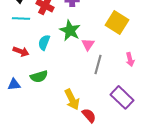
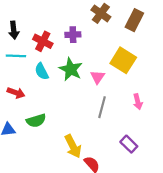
cyan semicircle: (44, 42) -> (42, 71), moved, turned -49
pink triangle: (88, 44) -> (98, 77), moved
purple rectangle: (122, 97) -> (129, 144), size x0.7

